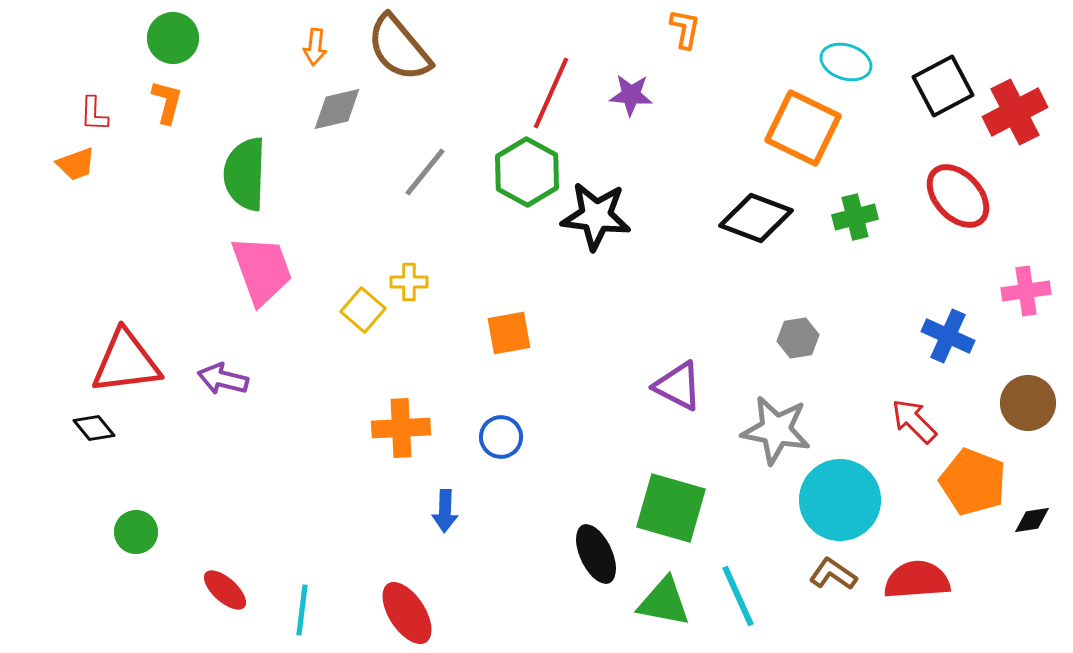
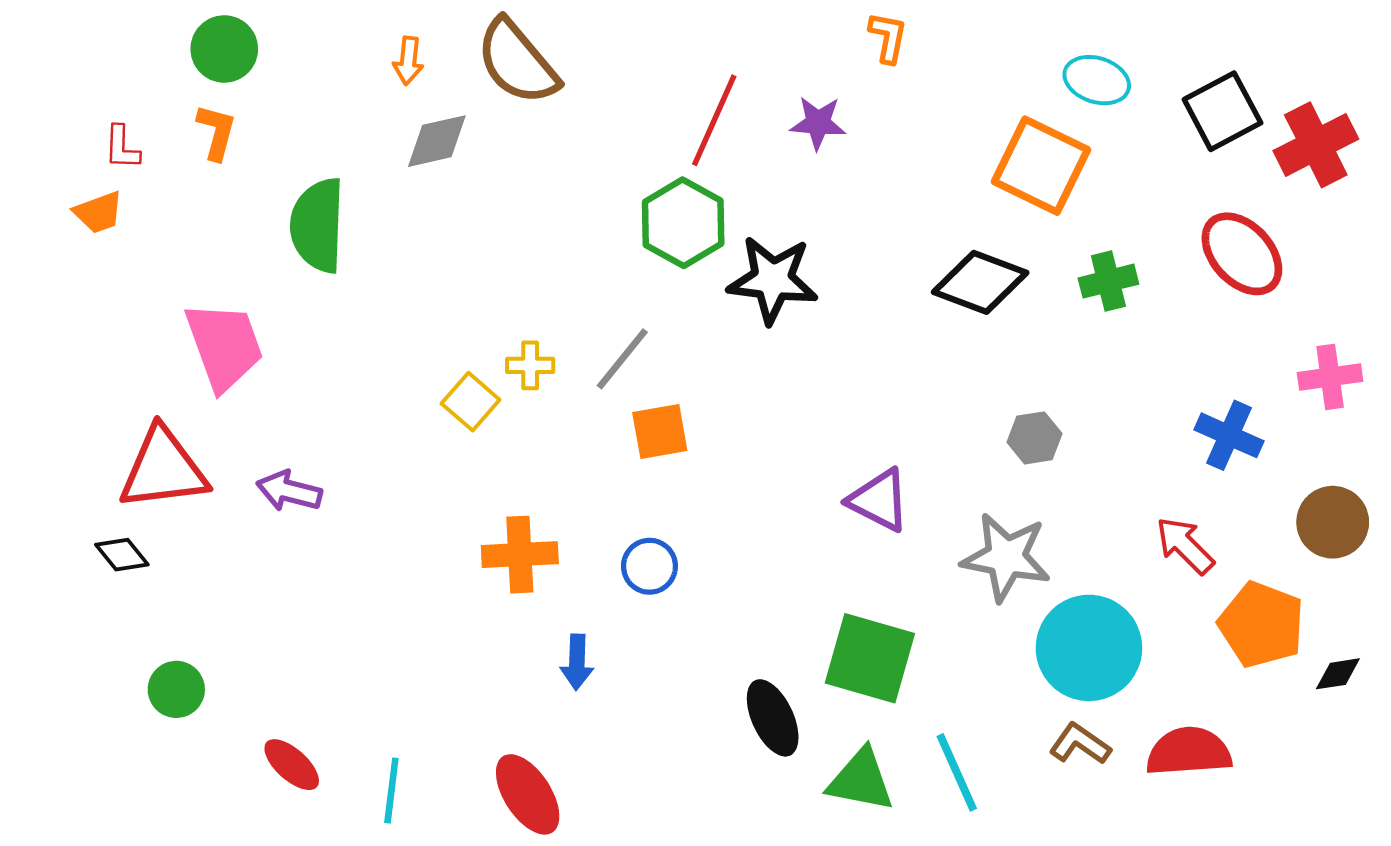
gray line: (425, 172) -> (622, 359), moved
pink trapezoid: (262, 270) -> (224, 346), moved

